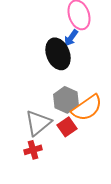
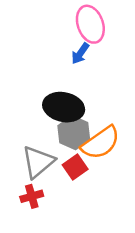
black ellipse: (58, 54) -> (64, 107), moved, turned -56

